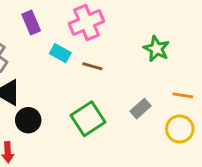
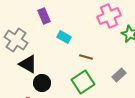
pink cross: (86, 23) -> (109, 16), moved
brown line: (92, 66) -> (86, 57), moved

